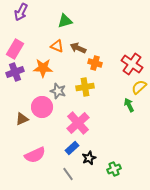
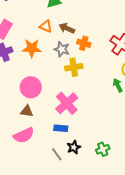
gray star: (58, 91) -> (62, 49), moved
brown triangle: (22, 119) -> (27, 111), moved, turned 32
blue rectangle: (72, 148) -> (61, 128), turned 48
black star: (89, 158) -> (74, 147), moved

